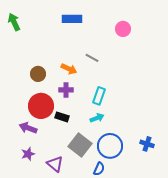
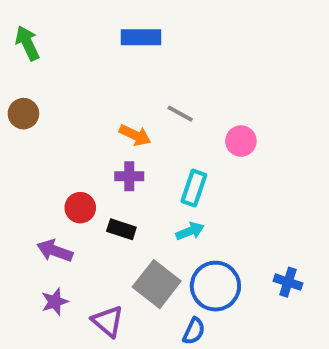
pink circle: (123, 29) -> (241, 141), moved
brown circle: (38, 74) -> (23, 114), moved
red circle: (41, 106) -> (80, 208), size x0.6

